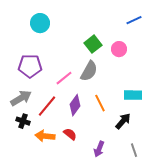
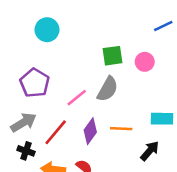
green square: (93, 44) -> (113, 56), turned 30
purple pentagon: (30, 66) -> (35, 83), turned 30
orange line: (100, 103) -> (121, 129), turned -60

